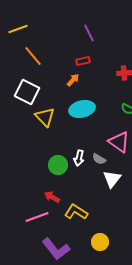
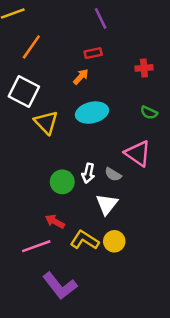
orange line: (33, 56) -> (31, 47), turned 75
white triangle: (112, 179) -> (107, 204), moved
yellow circle: (100, 242) -> (114, 241), moved

